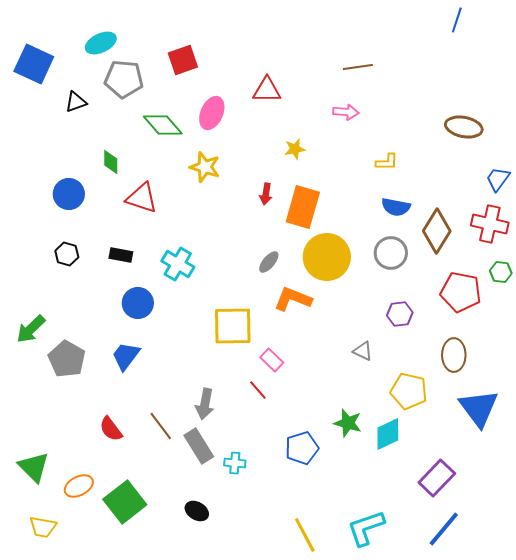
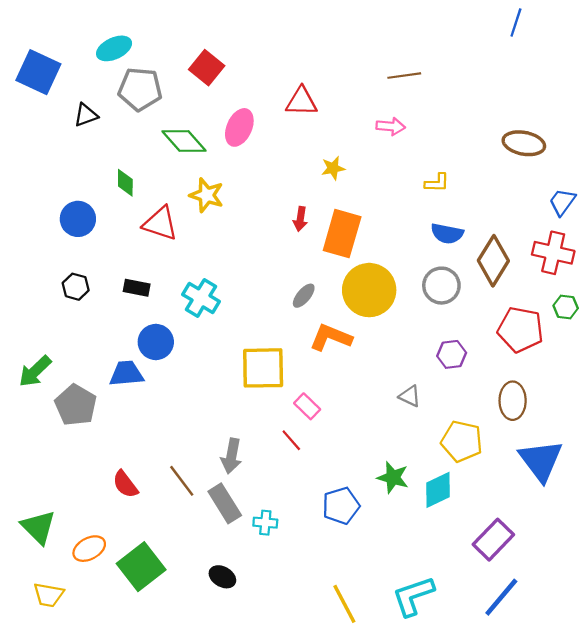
red square: (183, 60) -> (207, 68), turned -32
yellow star: (205, 167) -> (207, 195), moved
blue trapezoid: (126, 356) -> (126, 374), moved, turned 48

